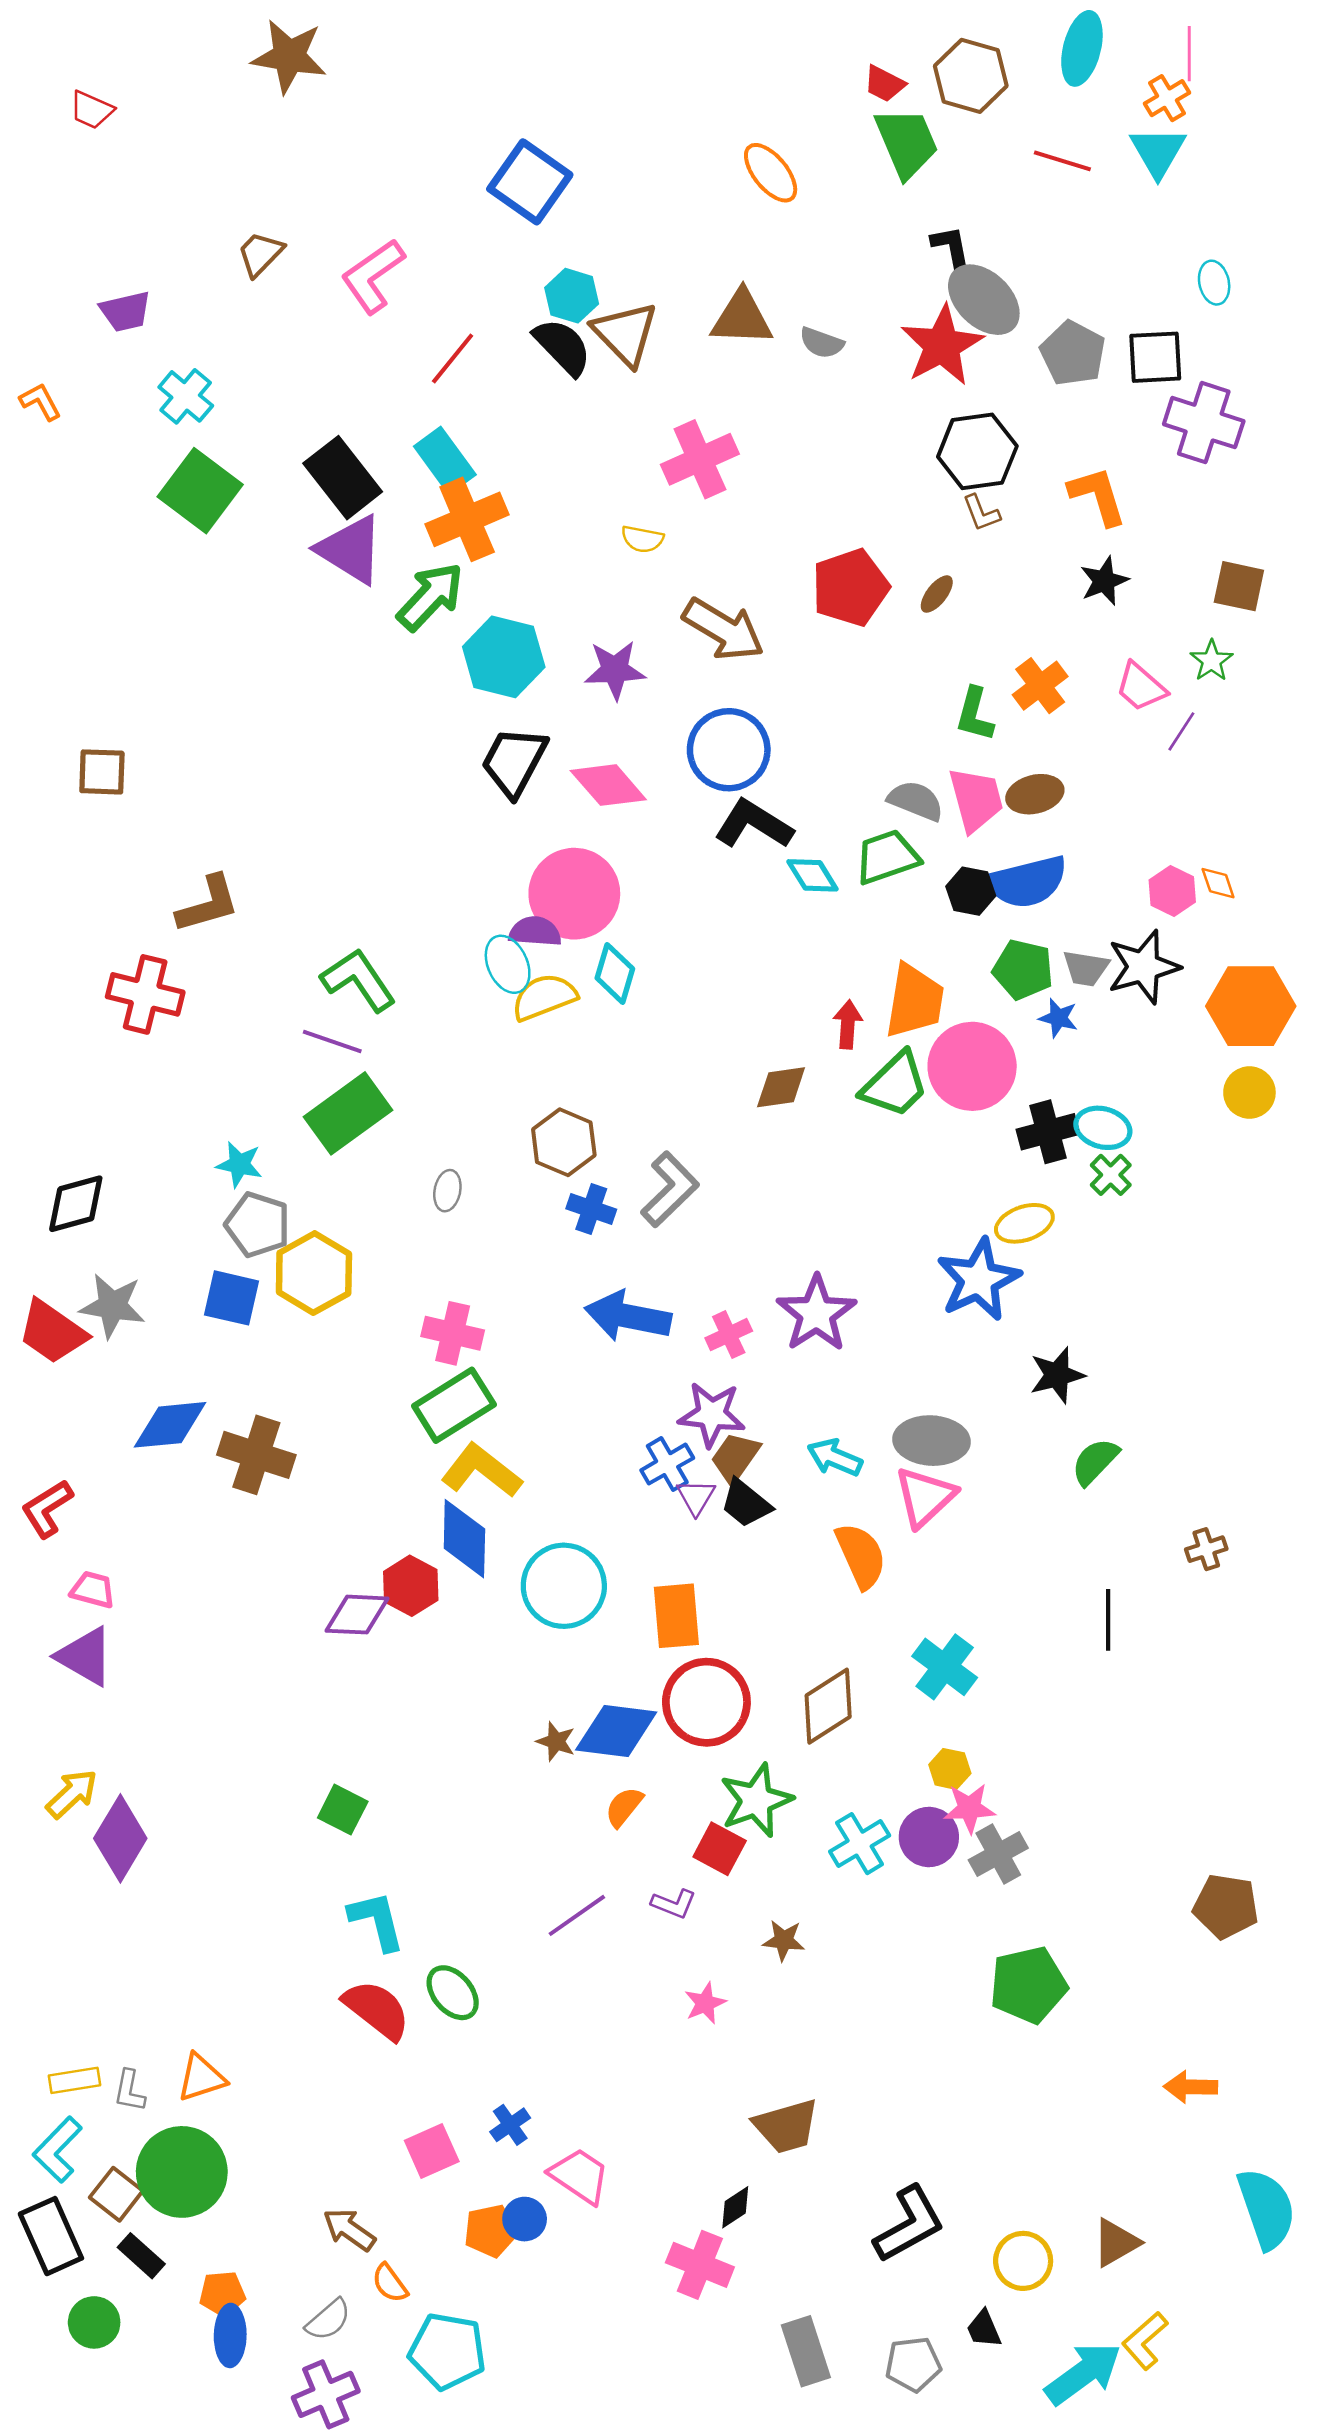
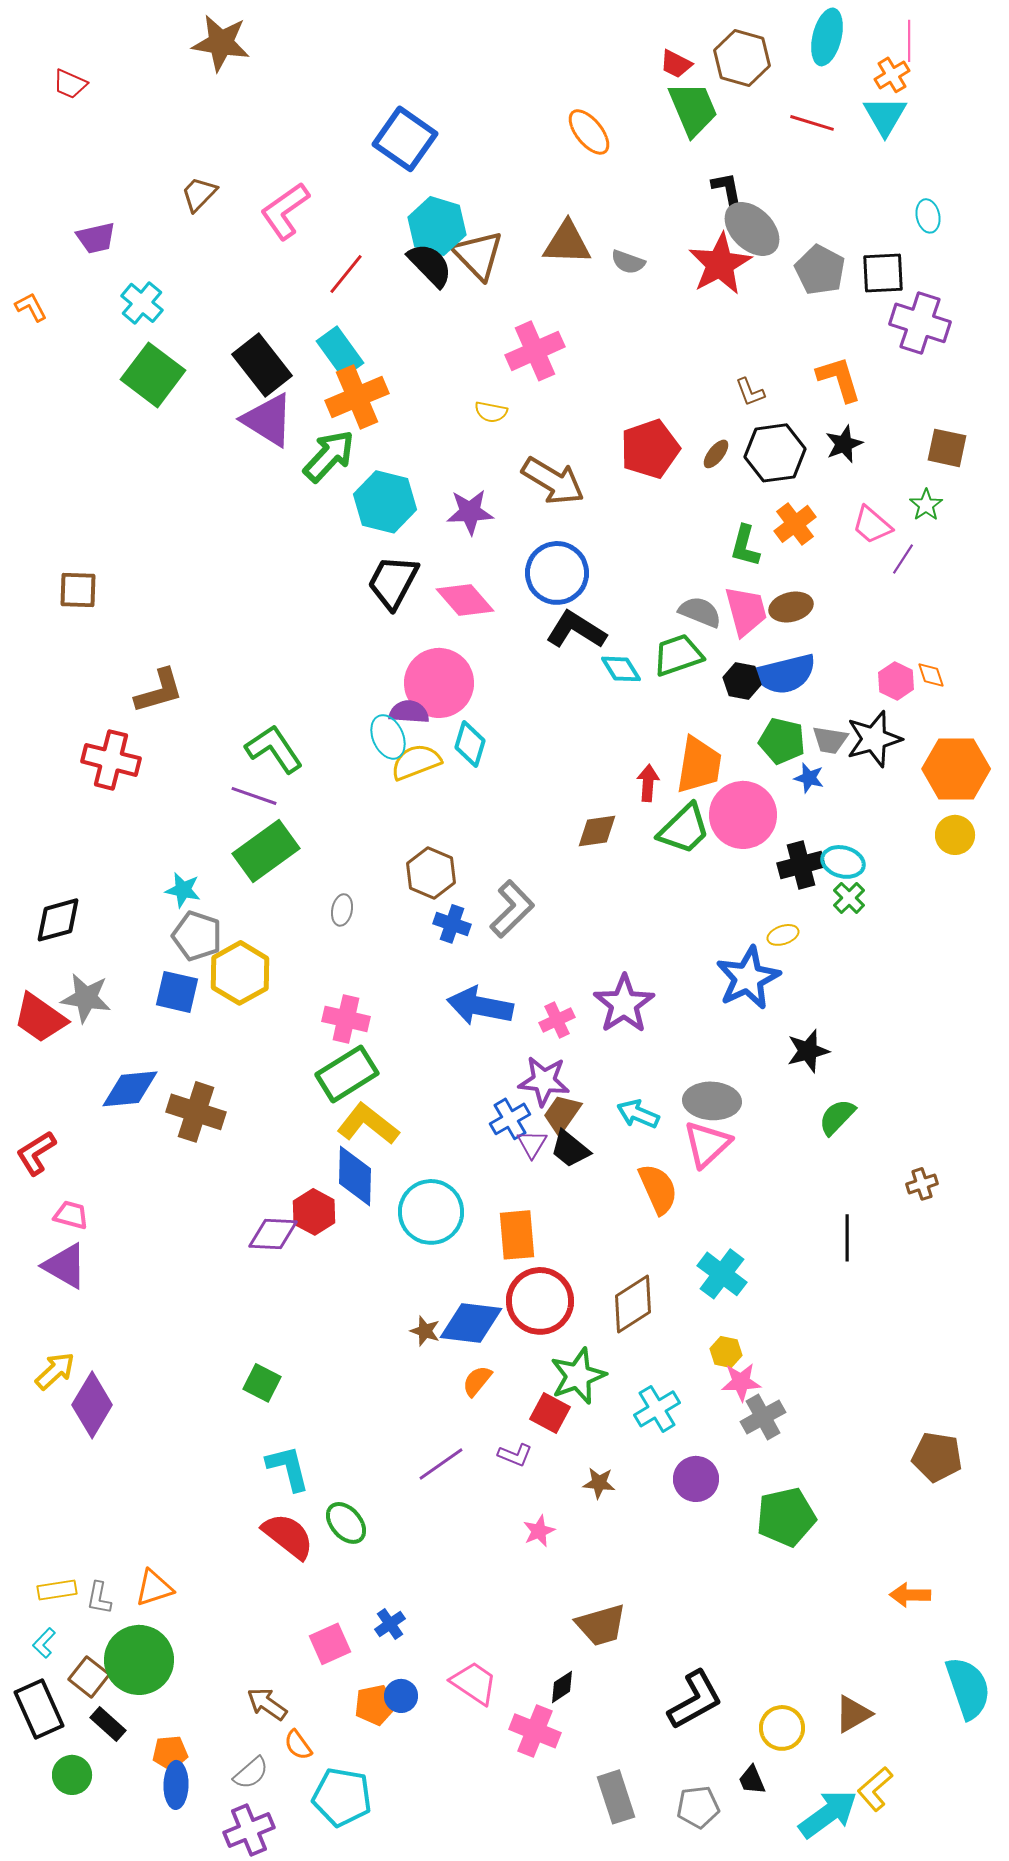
cyan hexagon: (572, 296) -> (437, 226), size x1.4
black hexagon: (977, 451) -> (775, 453), moved
yellow ellipse: (1024, 1223) -> (783, 935), size x0.7
purple circle: (929, 1837) -> (696, 1479), moved
cyan L-shape: (57, 2150) -> (44, 1643), size x0.6
pink trapezoid: (580, 2176) -> (474, 1683), moved

